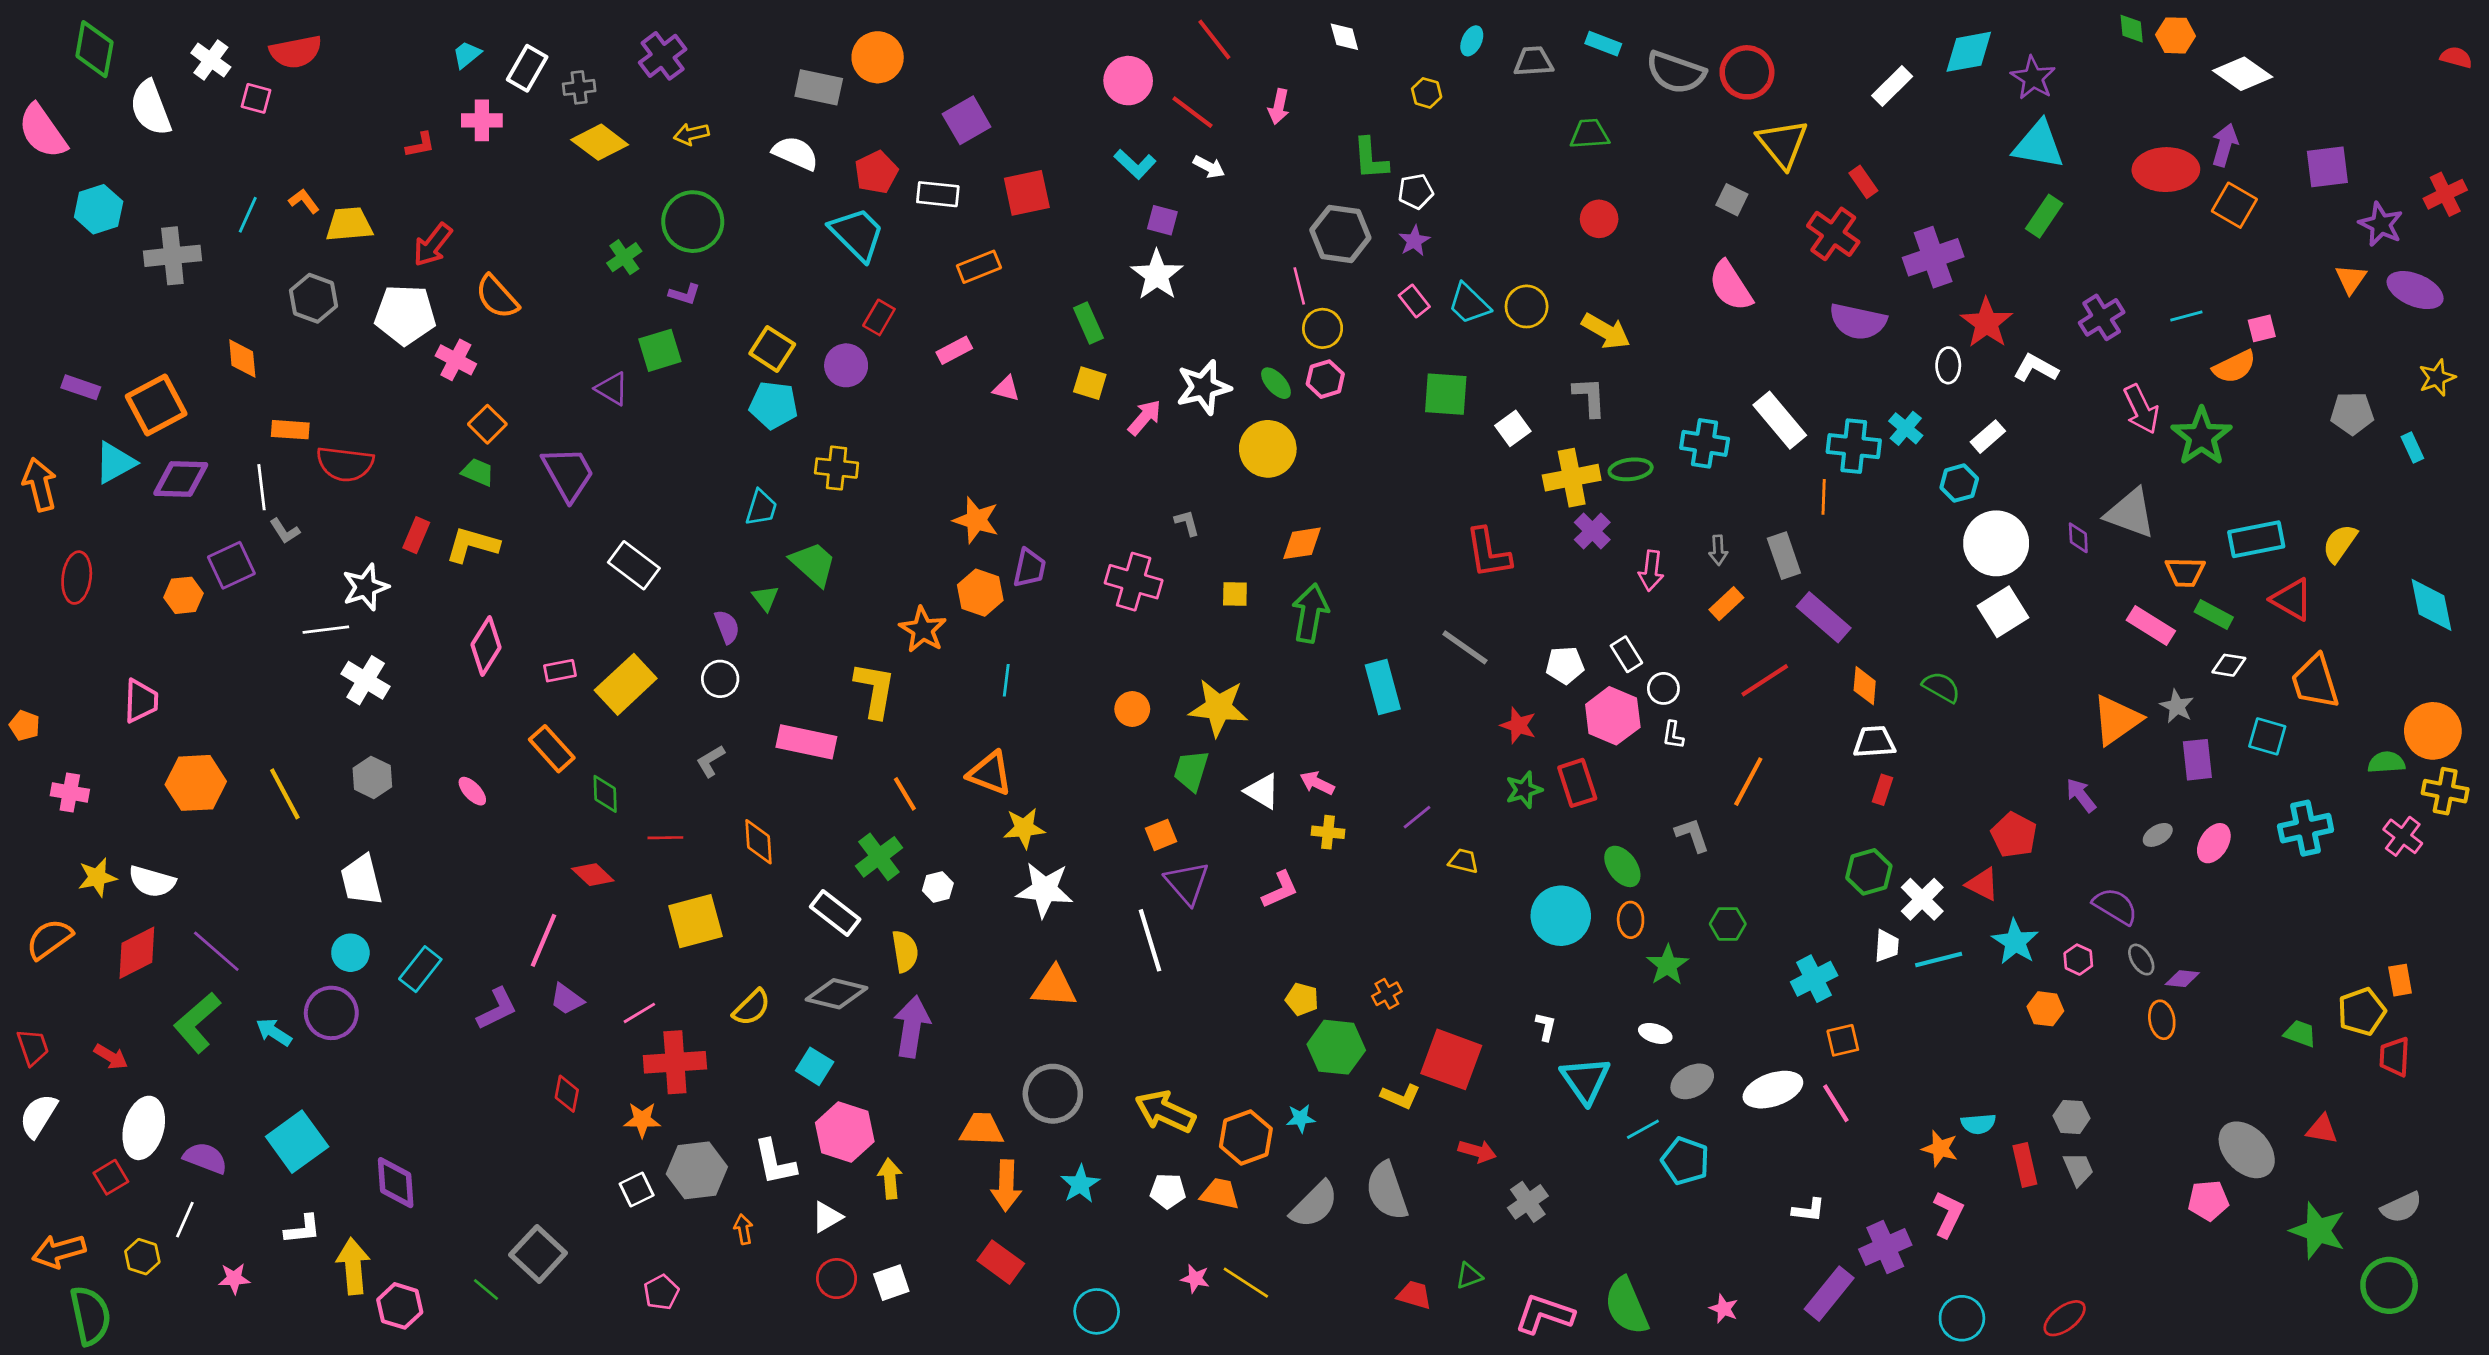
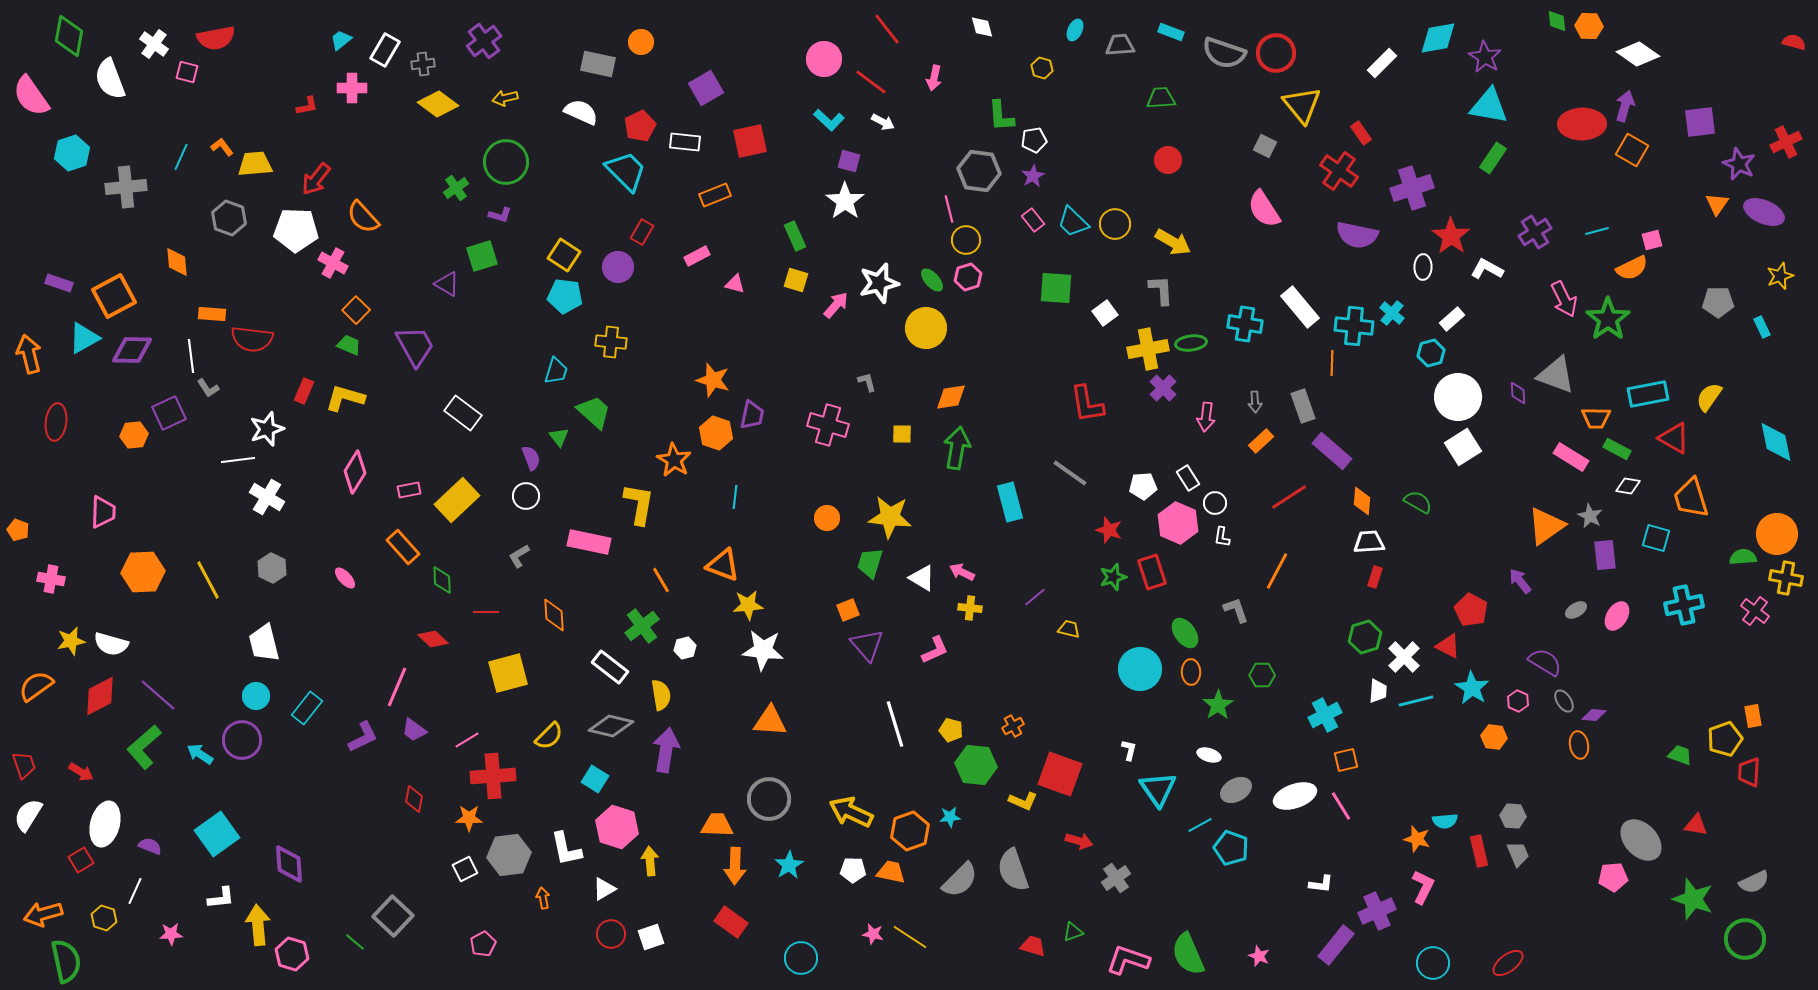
orange circle: (878, 57) -> (641, 42), size x0.7
white line: (1150, 940) -> (895, 724), moved
purple semicircle: (205, 1158) -> (150, 846), size x0.7

